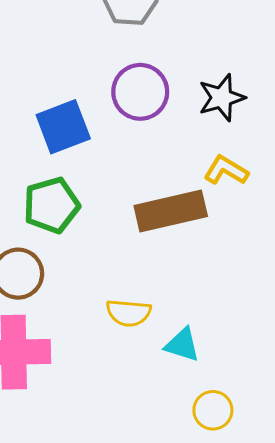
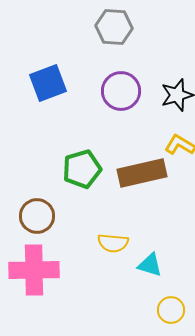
blue square: (63, 127) -> (48, 83), moved
green pentagon: (52, 205) -> (82, 169), moved

